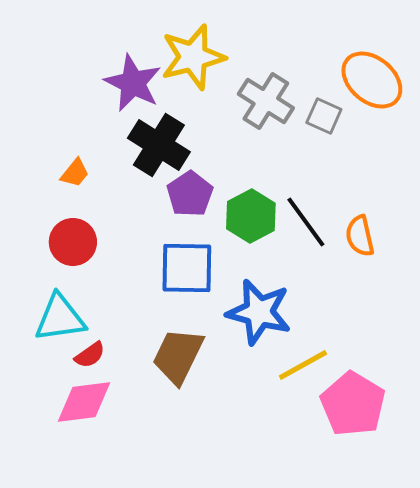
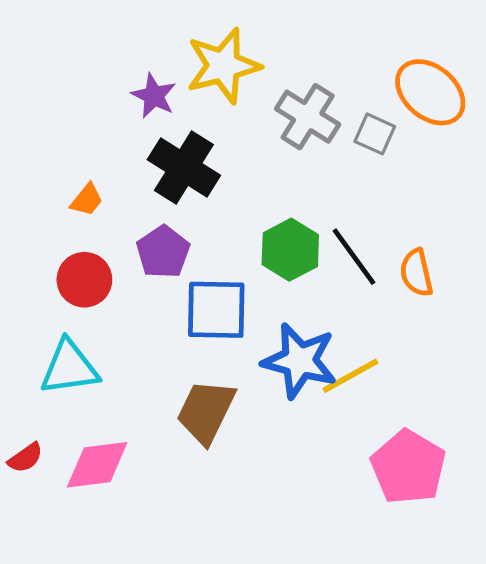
purple star: (133, 83) -> (154, 96), size x0.7
purple pentagon: (190, 194) -> (163, 252), moved
red semicircle: (90, 355) -> (25, 458), moved
yellow line: (303, 365) -> (350, 376), moved

